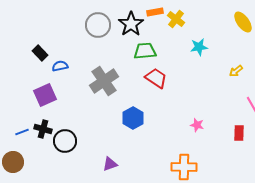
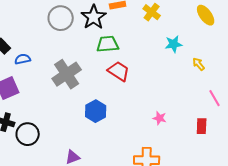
yellow cross: (176, 19) -> (152, 12), moved
cyan star: (199, 47) -> (174, 44), moved
yellow arrow: (236, 71) -> (199, 64), turned 88

